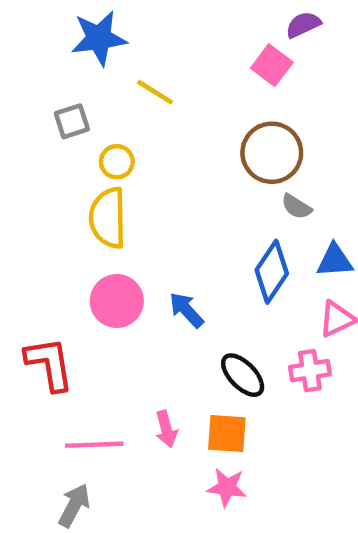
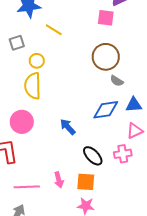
pink square: (272, 65) -> (106, 18), turned -30
blue diamond: (272, 272) -> (106, 110), turned 48
pink circle: (117, 301) -> (22, 122), moved

